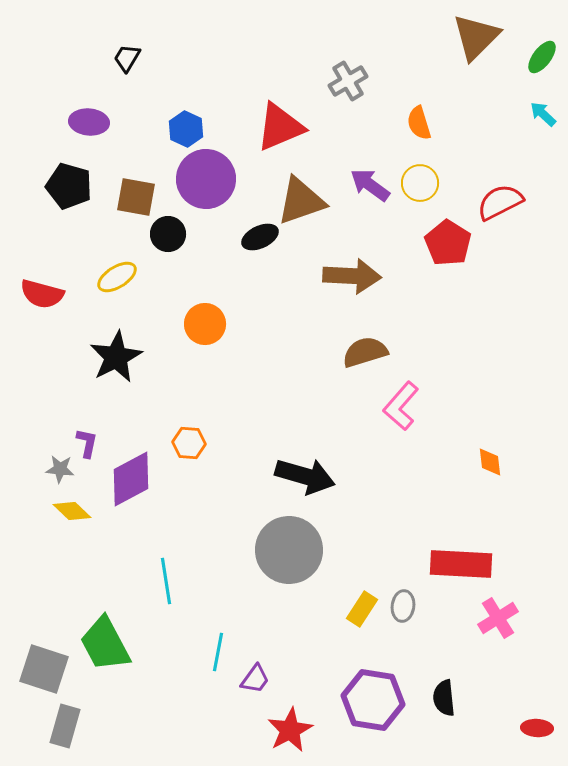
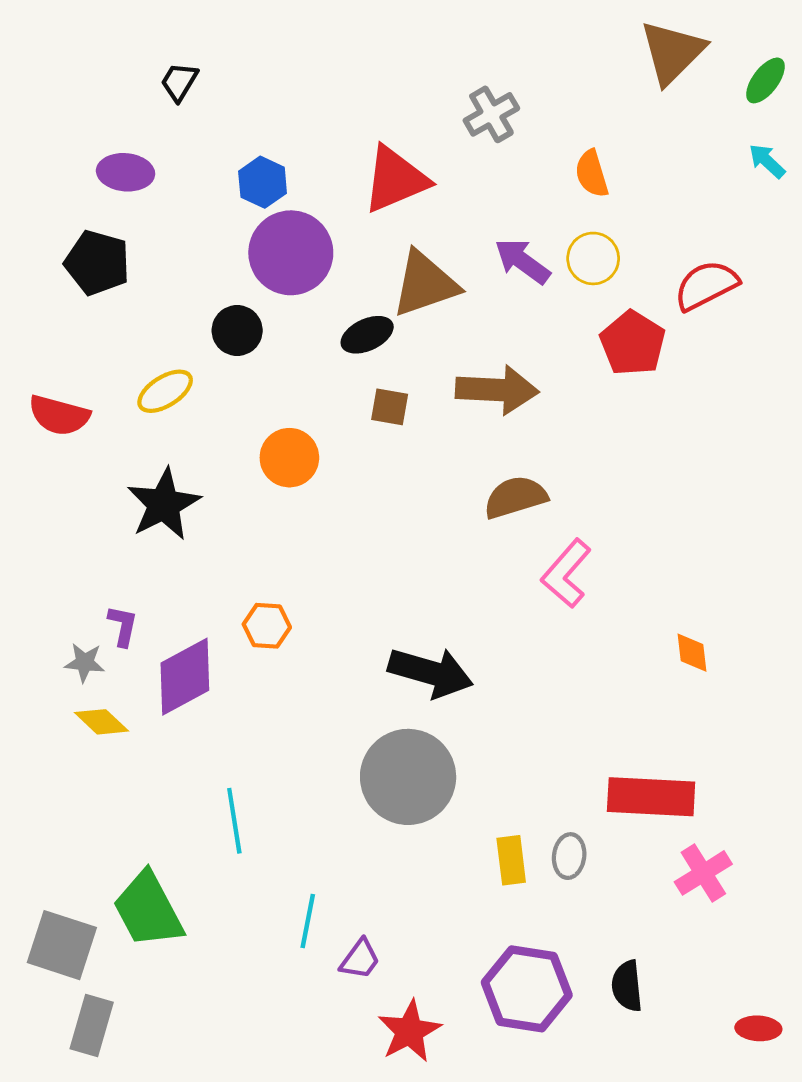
brown square: (136, 197) -> (390, 407), moved, size x0.7
yellow rectangle: (362, 609) -> (511, 860), turned -40

